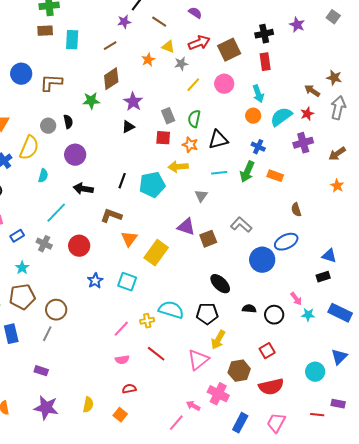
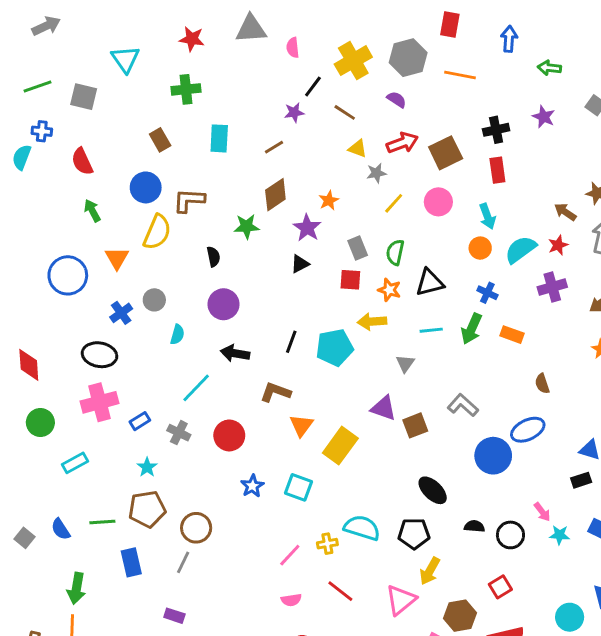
brown rectangle: (45, 31) -> (160, 140), moved, turned 63
orange star: (148, 60) -> (329, 200), moved
gray circle: (48, 126) -> (154, 300), moved
yellow semicircle: (29, 148) -> (157, 232), moved

